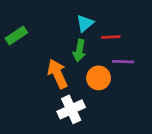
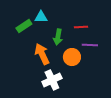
cyan triangle: (85, 23) -> (41, 17), moved, turned 40
green rectangle: (16, 36) -> (24, 26), moved

